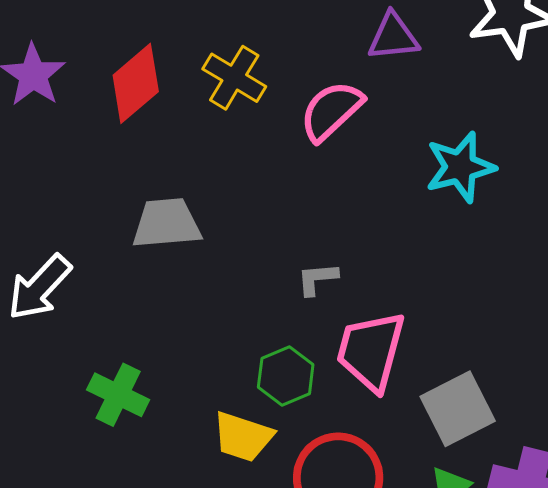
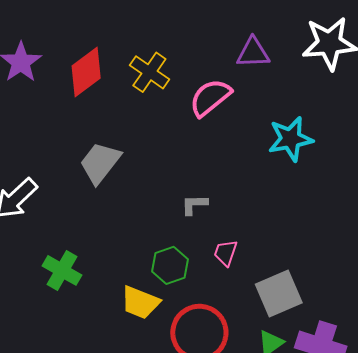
gray trapezoid: (166, 223) -> (100, 163), turned -51
pink trapezoid: (371, 351) -> (226, 253), size x0.5

